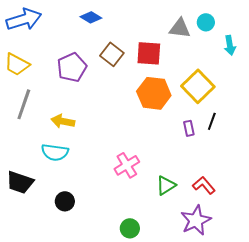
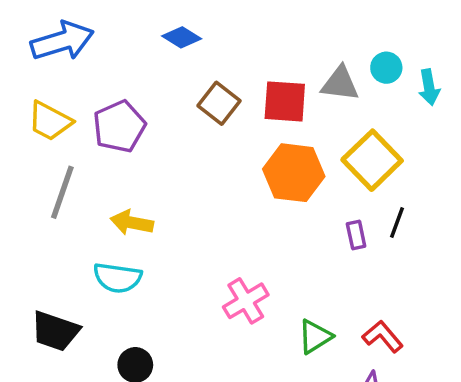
cyan circle: (206, 22) -> (386, 68), moved
gray triangle: (180, 28) -> (340, 84), moved
purple pentagon: (72, 67) -> (119, 126), moved

